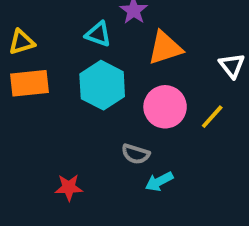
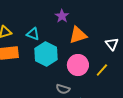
cyan triangle: (98, 34) -> (33, 34), moved

